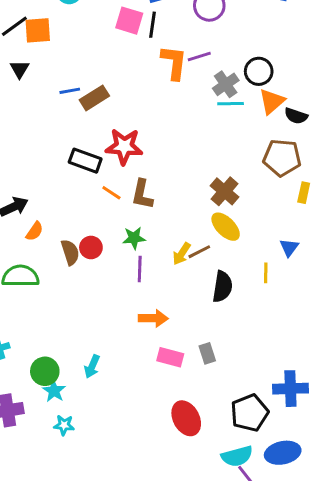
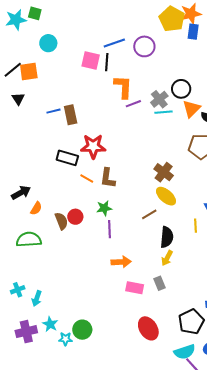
purple line: (199, 56) -> (133, 104), moved
brown rectangle: (94, 98) -> (71, 115), turned -66
yellow arrow: (182, 254) -> (167, 258), moved
cyan arrow: (92, 366) -> (37, 298), moved
green circle: (45, 371) -> (82, 330), moved
cyan star: (54, 391) -> (50, 324), moved

